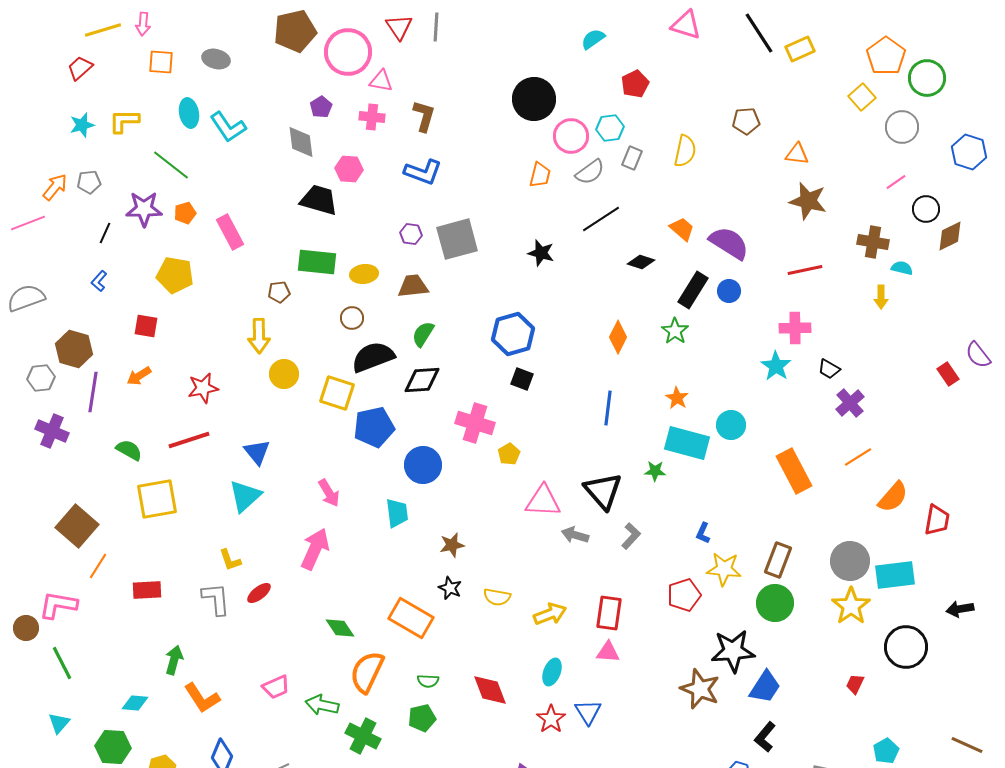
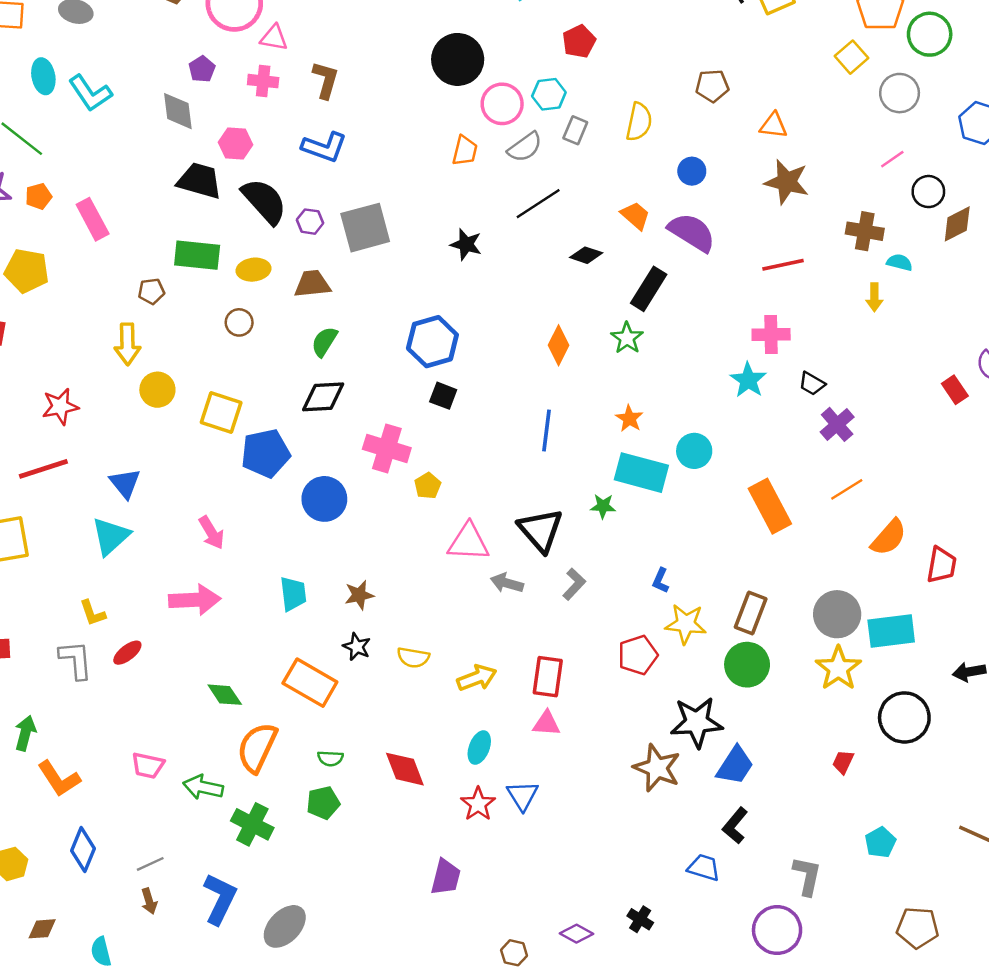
blue circle: (729, 291) -> (692, 171), moved
black semicircle: (373, 357) -> (264, 201), moved, turned 69
cyan trapezoid: (397, 513) -> (293, 594), moved
pink arrow: (315, 549) -> (195, 600), turned 63
pink trapezoid: (276, 687) -> (148, 766), turned 36

